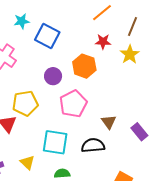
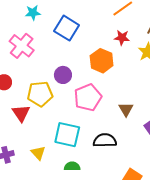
cyan star: (22, 21) -> (33, 13), moved
purple circle: (53, 76) -> (63, 75), moved
brown triangle: (109, 122) -> (126, 109), moved

